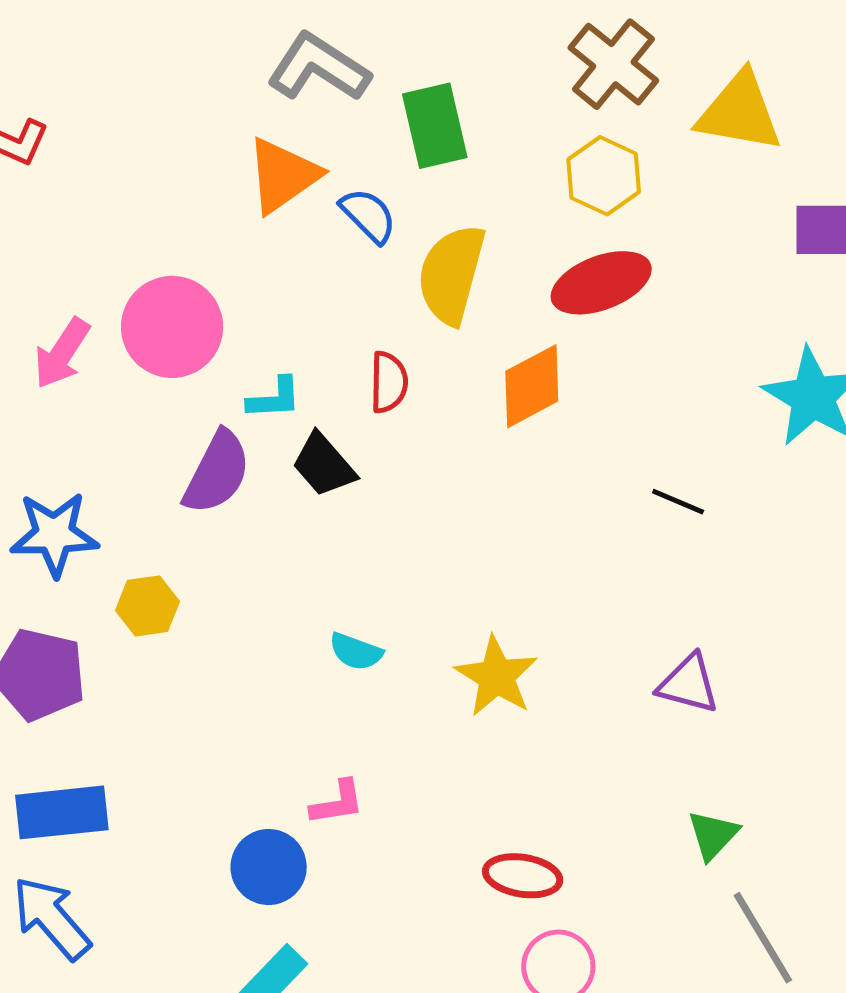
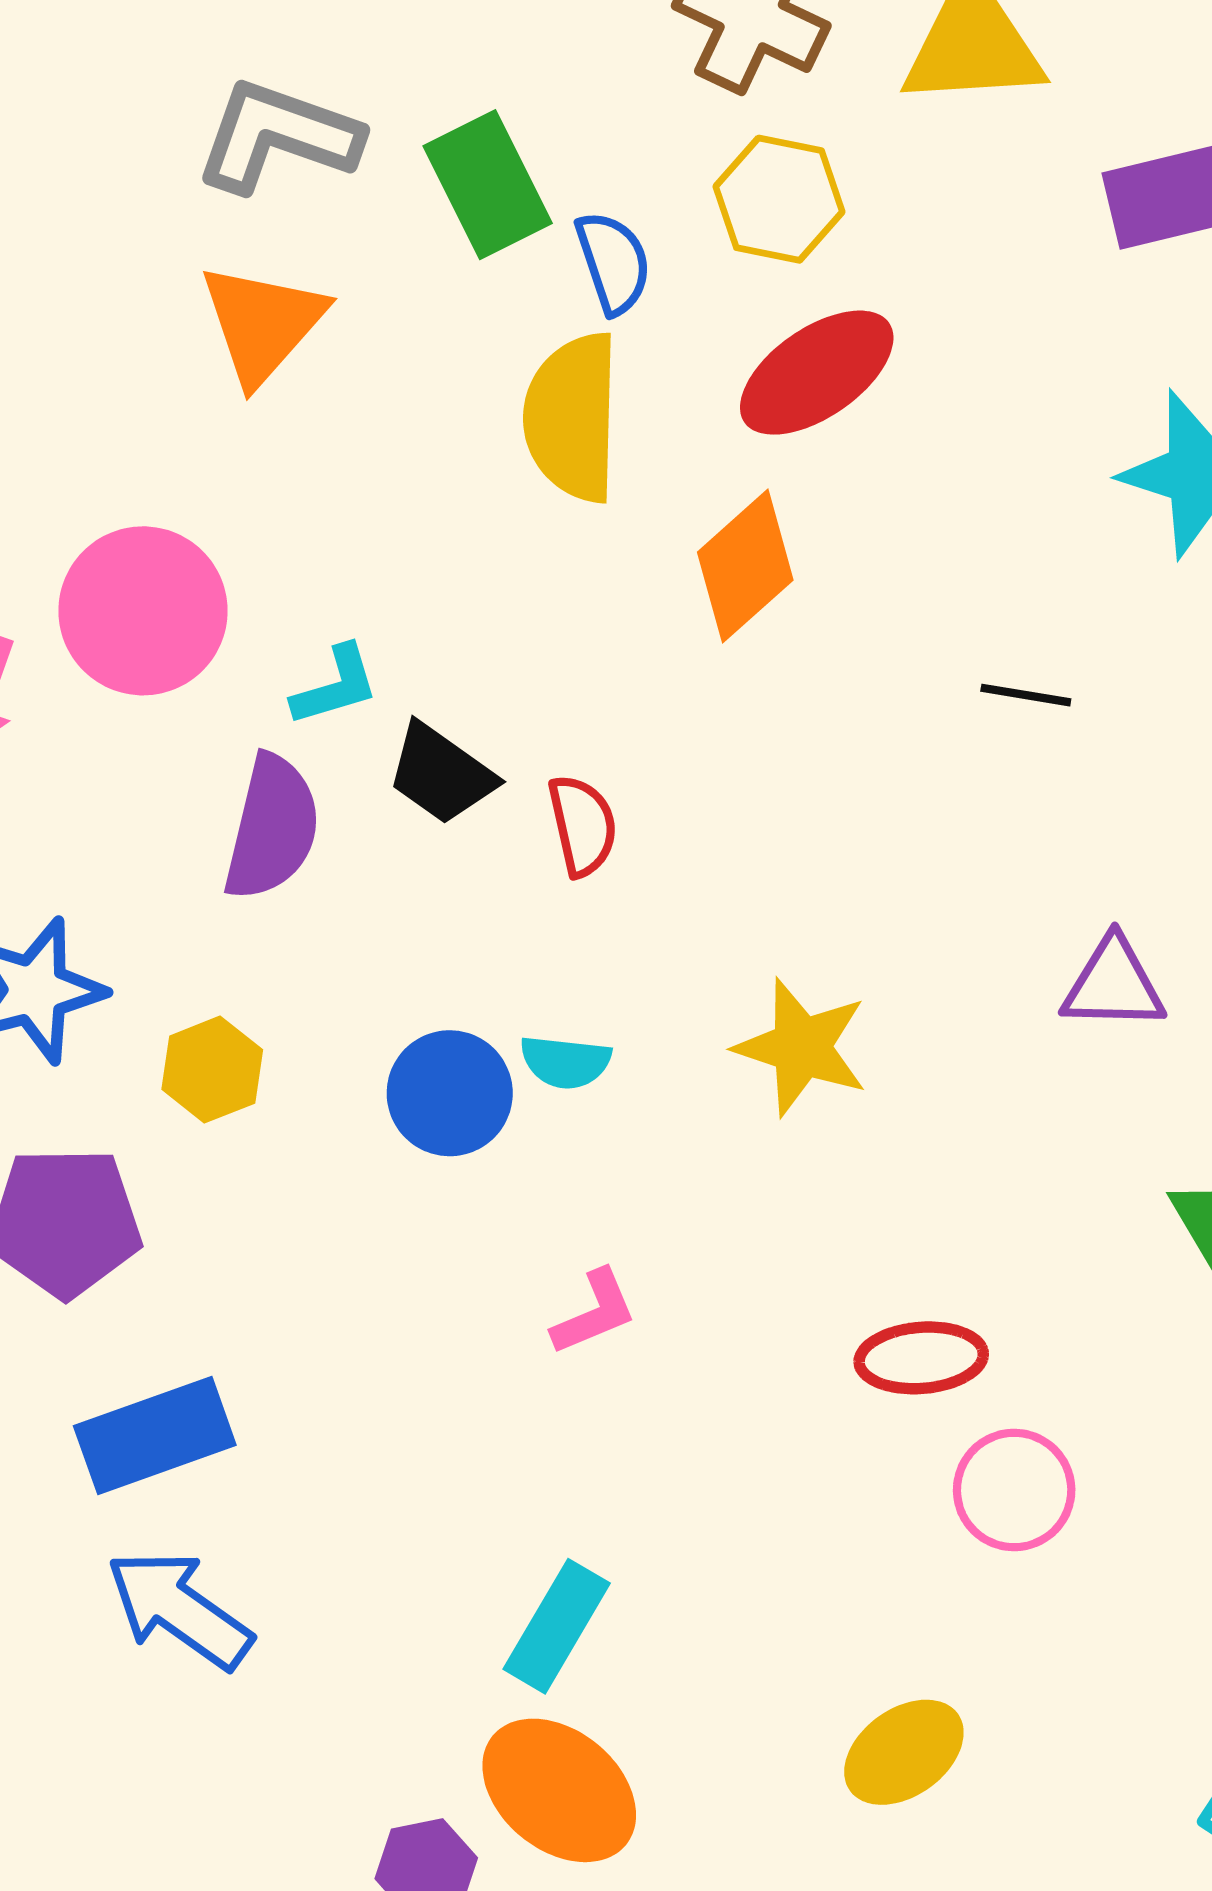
blue semicircle: (368, 215) -> (613, 263), moved, turned 40
red semicircle: (389, 382) -> (583, 825), moved
blue circle: (269, 867) -> (450, 1093), moved

